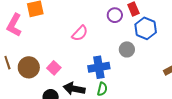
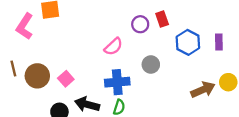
blue hexagon: (146, 28) -> (188, 42), moved
pink semicircle: (80, 33) -> (113, 47), moved

